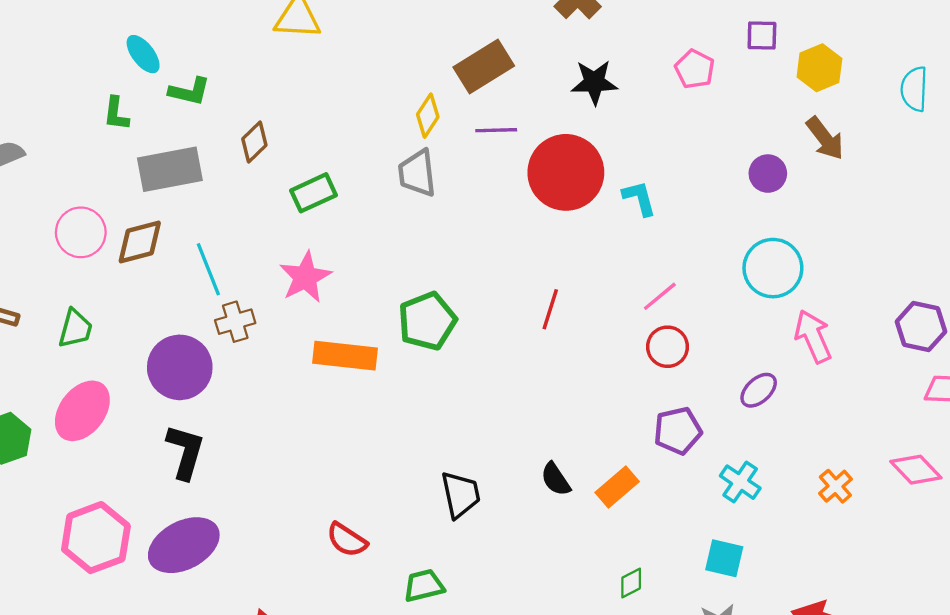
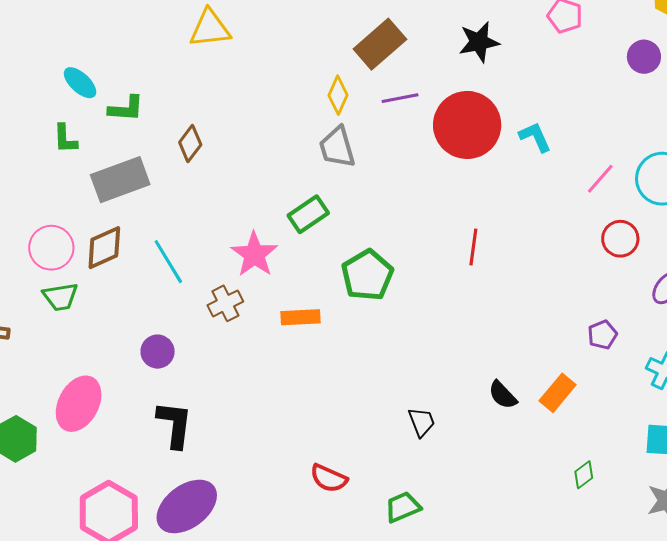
purple circle: (768, 174) -> (644, 57), moved
green rectangle: (313, 193) -> (308, 214), moved
pink line: (660, 296) -> (600, 179), moved
brown cross: (235, 322) -> (225, 303), moved
green trapezoid: (75, 329) -> (60, 297), moved, turned 75
red circle: (668, 347) -> (620, 239), moved
orange rectangle: (345, 356) -> (300, 317), size x0.7
purple circle: (180, 367) -> (158, 352), size x0.6
purple pentagon: (678, 431) -> (602, 335), size x0.7
black trapezoid: (461, 494) -> (422, 422), size x0.7

